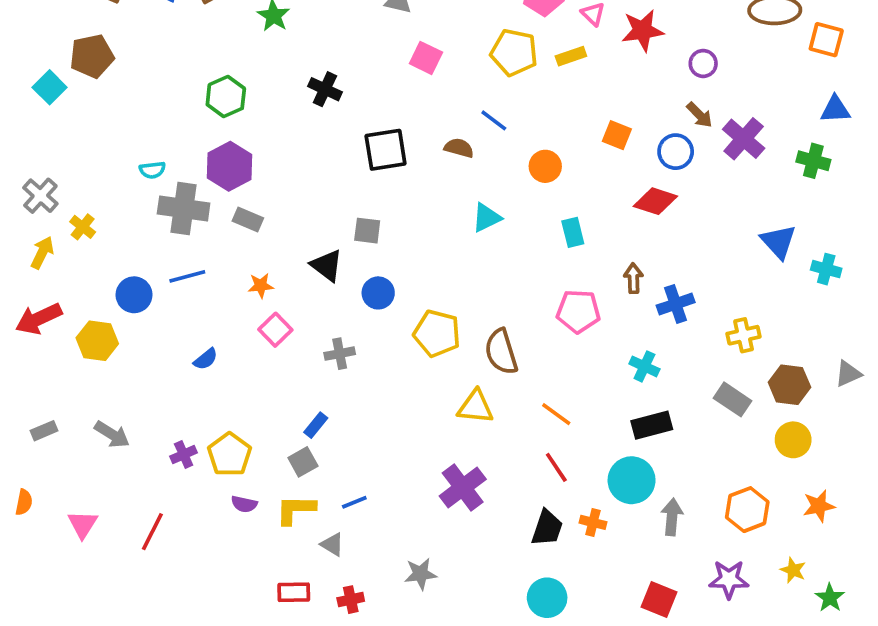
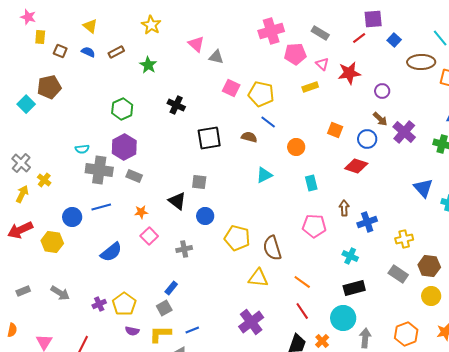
yellow pentagon: (514, 52) -> (261, 94), moved
blue semicircle: (206, 359) -> (111, 252), size x1.6
orange cross: (593, 522) -> (322, 341), turned 32

